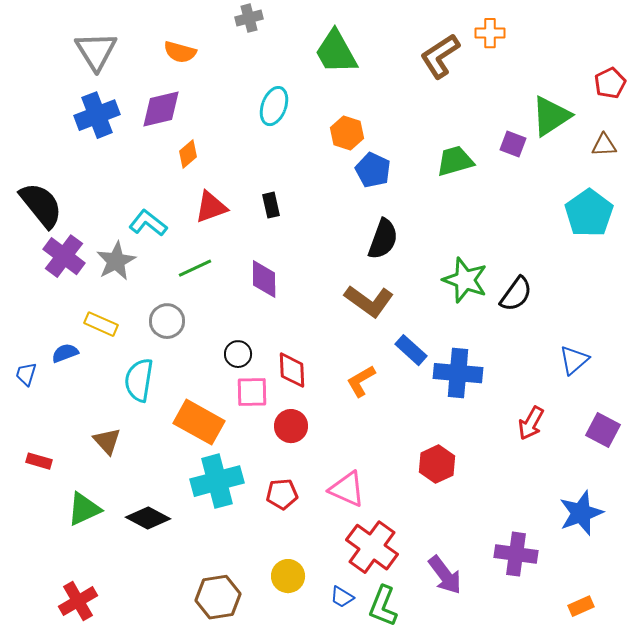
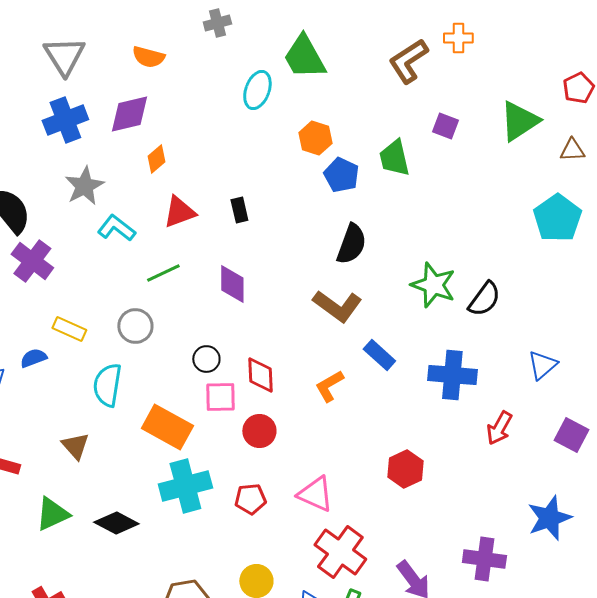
cyan ellipse: (274, 106) -> (257, 90), moved
purple square: (513, 144) -> (445, 126), moved
green trapezoid: (455, 161) -> (394, 158), moved, turned -87
gray star: (116, 261) -> (84, 186), moved
blue cross: (458, 373) -> (452, 375), moved

